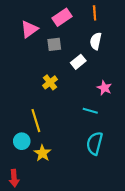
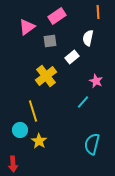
orange line: (95, 13) -> (98, 12), moved
yellow cross: (50, 82) -> (46, 76), size x1.5
cyan line: (90, 111) -> (83, 102), turned -64
cyan semicircle: (95, 143) -> (92, 144), moved

